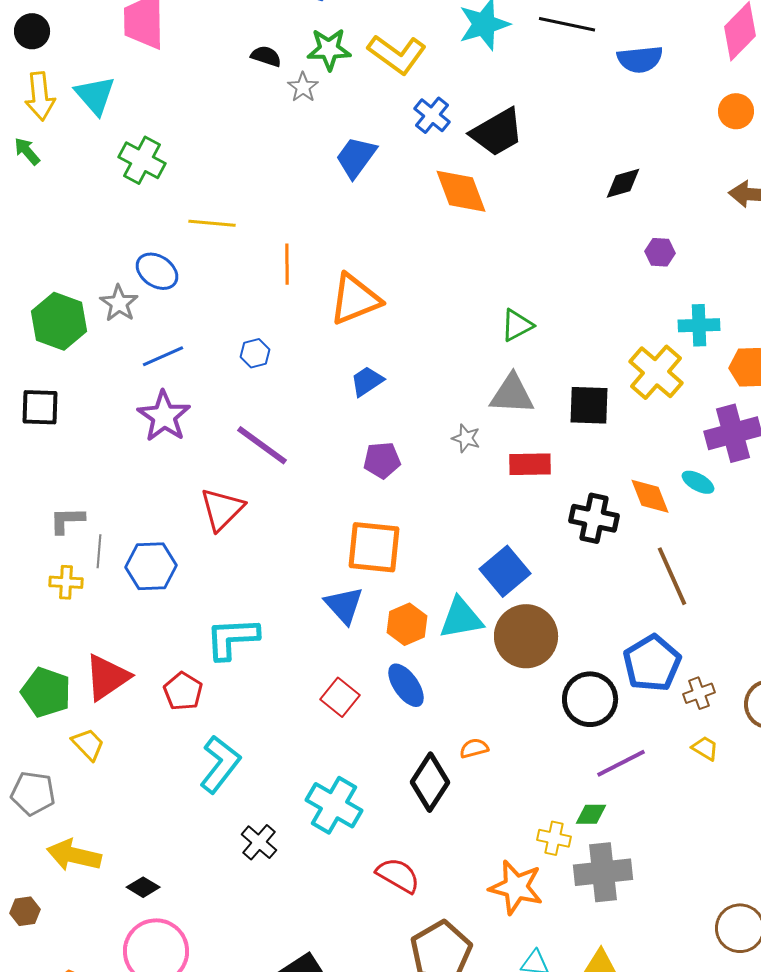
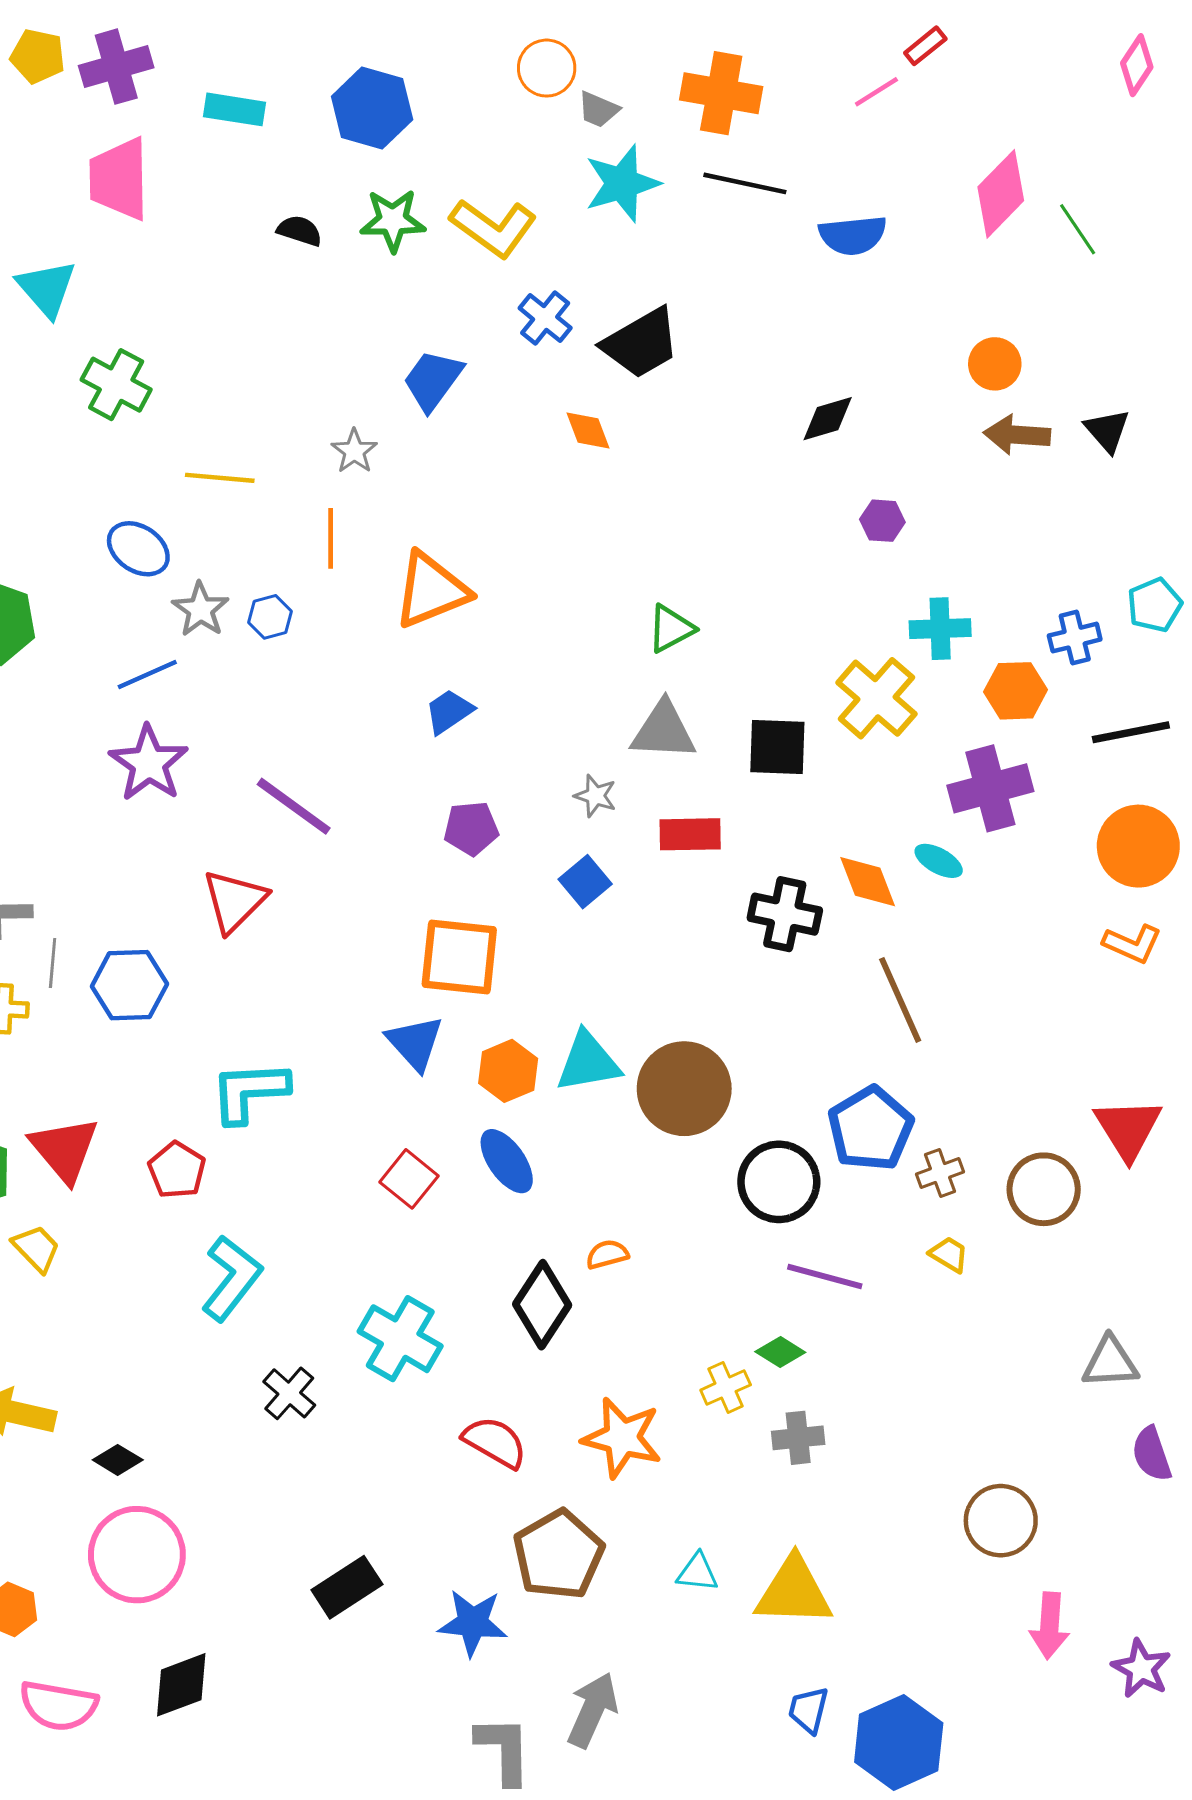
gray star: (303, 87) -> (354, 451), moved
orange circle: (736, 111) -> (995, 364), moved
orange diamond: (461, 191) -> (588, 430), size x0.6
gray star: (119, 303) -> (200, 609), moved
blue hexagon: (255, 353) -> (270, 617), moved
blue square: (505, 571) -> (585, 882), moved, size x0.7
red triangle: (107, 677) -> (64, 1149), turned -36
purple line: (621, 763) -> (825, 1277), turned 42
green diamond: (591, 814) -> (780, 1352), turned 32
yellow cross: (554, 838) -> (726, 1387), turned -36
gray cross: (603, 872) -> (798, 1438), size x0.6
orange star: (516, 887) -> (622, 1438), moved

